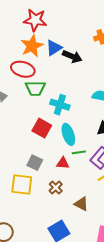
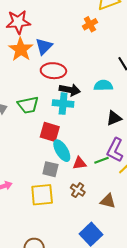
black arrow: (72, 56) -> (70, 90), moved
red ellipse: (23, 69) -> (53, 71), moved
green trapezoid: (35, 88) -> (28, 105), moved
cyan ellipse: (68, 134) -> (62, 151), moved
green line: (79, 152) -> (101, 160), moved

